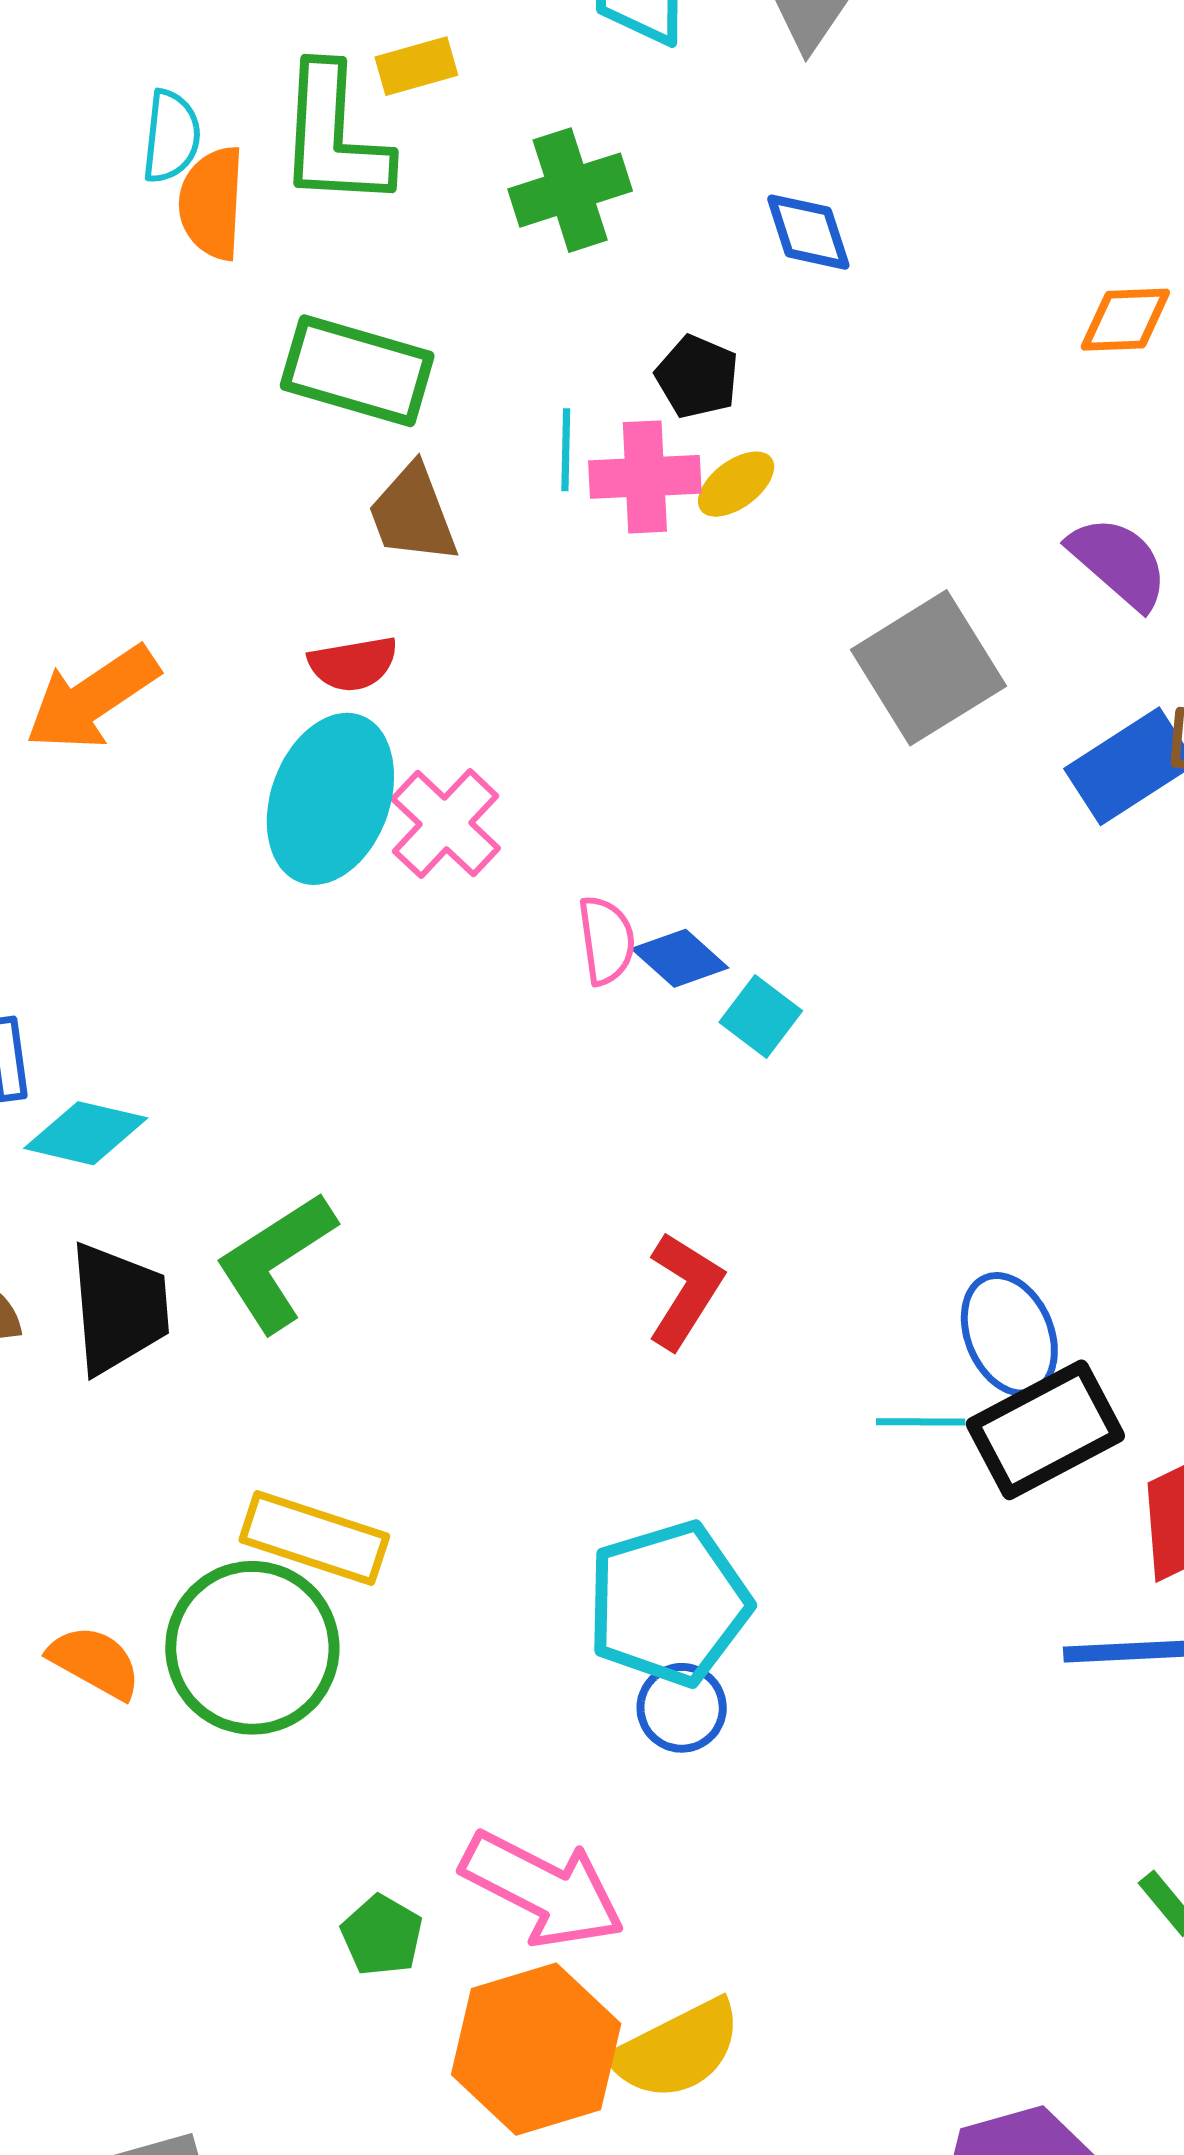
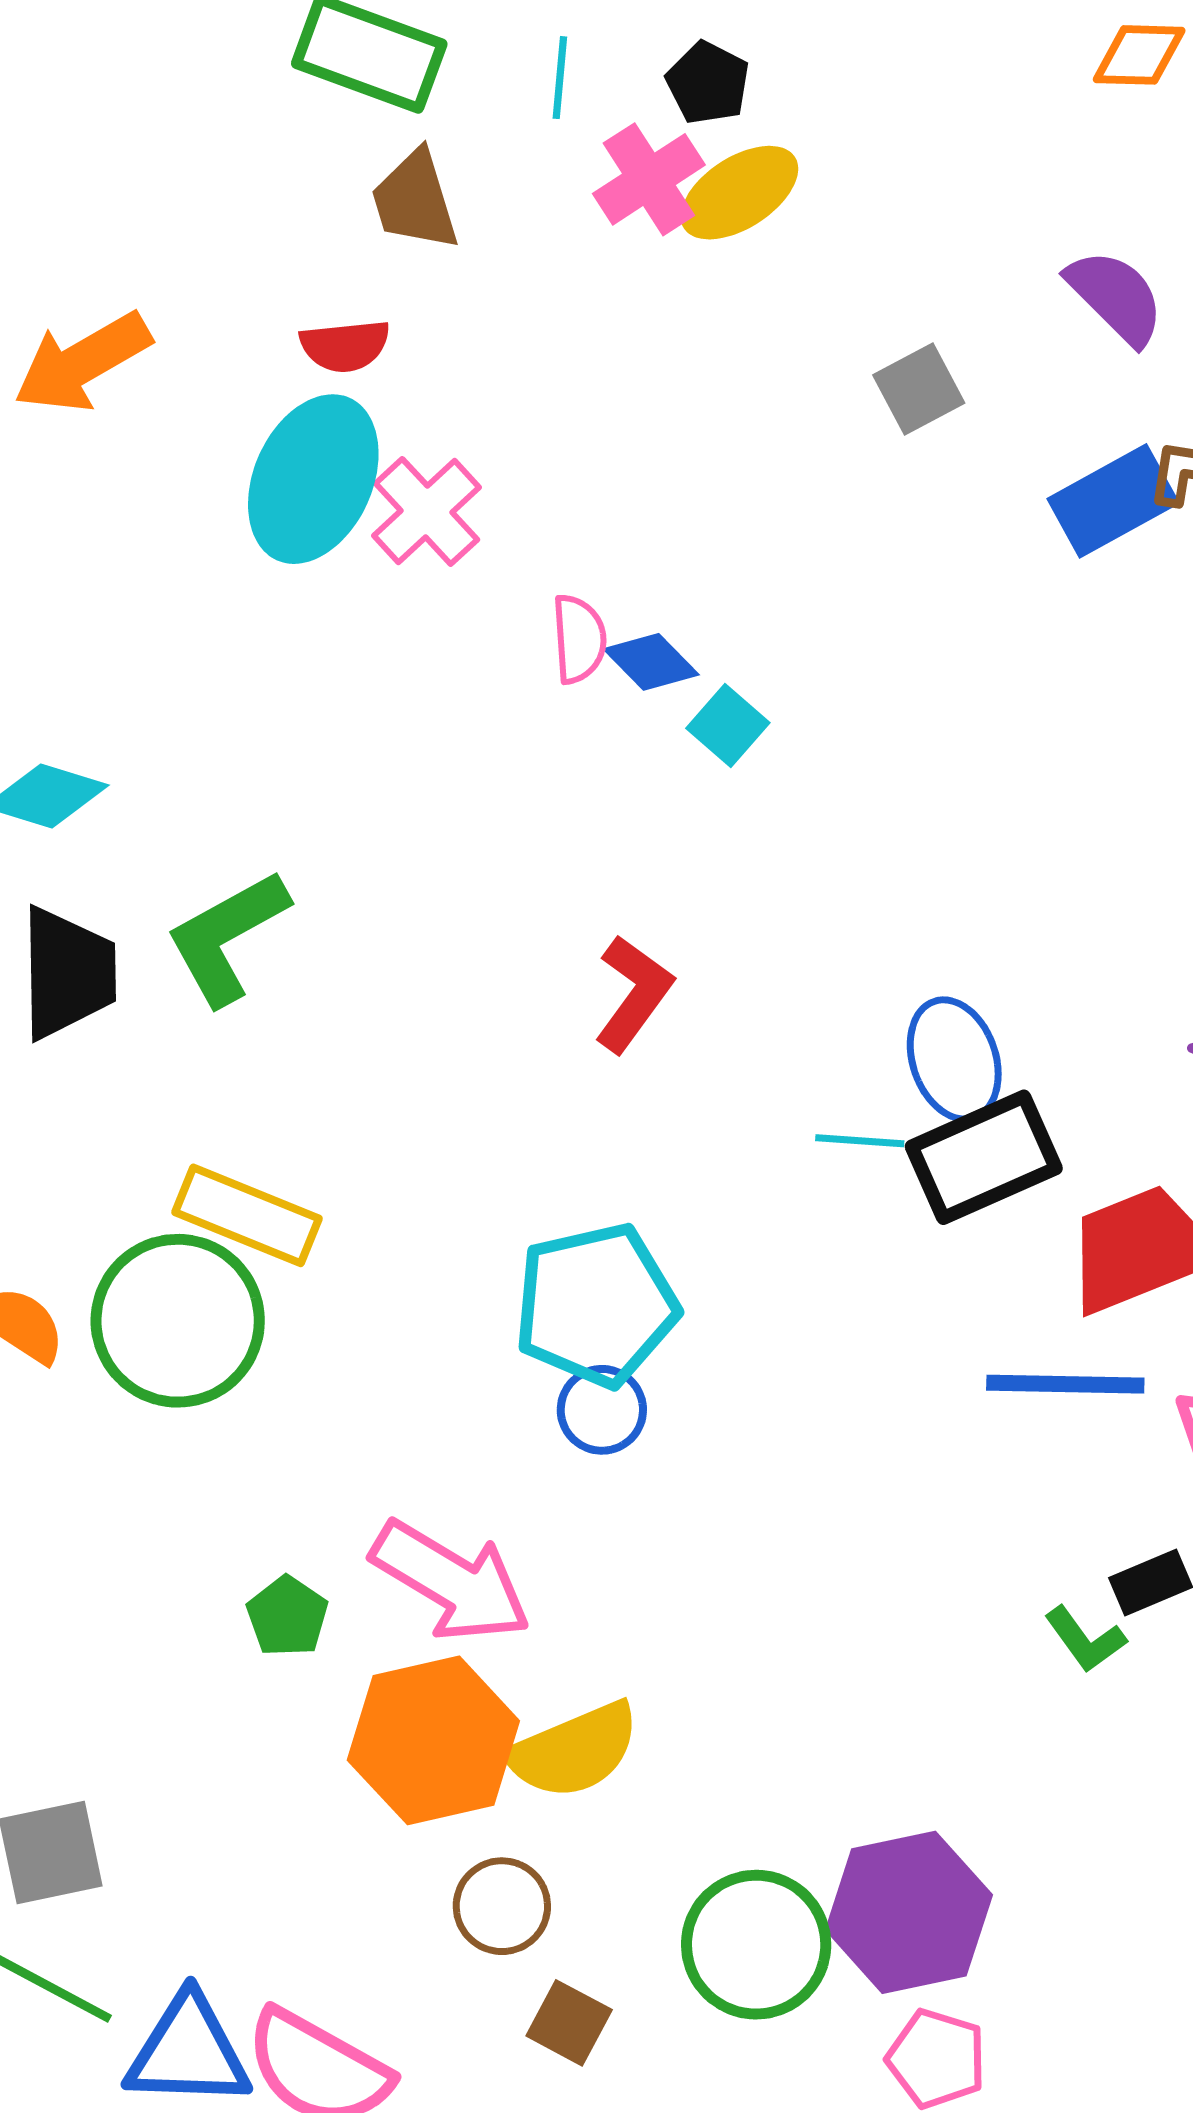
cyan line: (566, 450) -> (560, 78), moved
pink cross: (645, 477) -> (649, 179), turned -34
yellow ellipse: (736, 484) -> (739, 193), size x1.5
gray square: (928, 668) -> (919, 389), size x0.6

